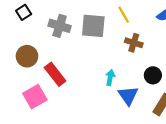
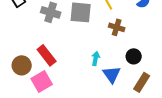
brown circle: (27, 56) -> (22, 65), moved
pink square: (35, 97) -> (42, 81), moved

